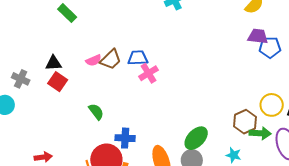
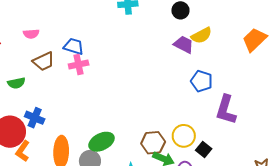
purple trapezoid: (258, 36) -> (184, 44), moved
brown trapezoid: (111, 59) -> (44, 61), moved
green semicircle: (96, 112) -> (16, 83), turned 96

